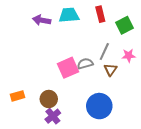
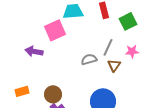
purple arrow: (42, 20) -> (34, 51), moved
pink square: (68, 68) -> (55, 30), moved

